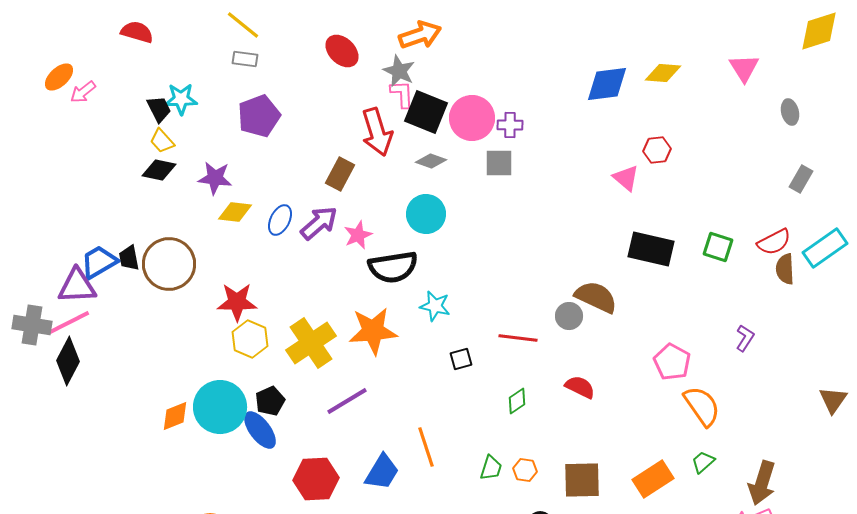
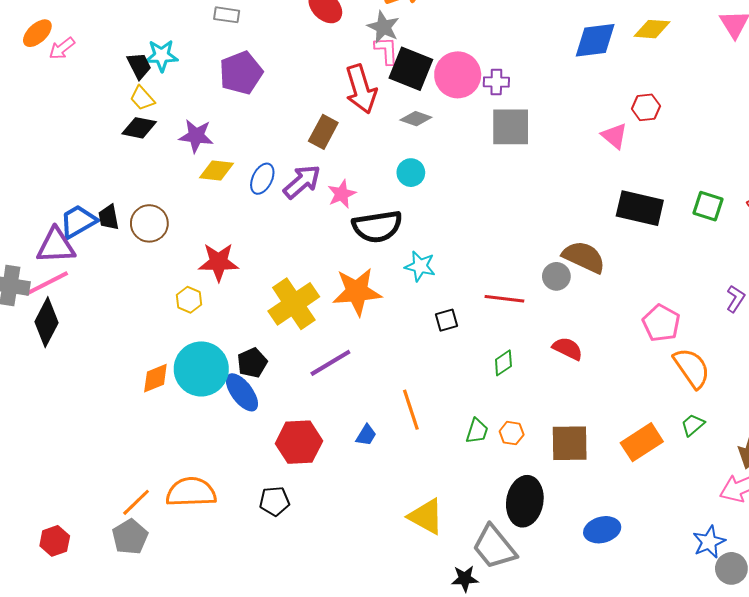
gray square: (499, 163) -> (511, 127), moved, size x1.4
cyan circle: (426, 214) -> (411, 173), size x0.7
brown circle: (169, 264) -> (149, 223), size x0.7
yellow hexagon: (250, 339) -> (189, 300), moved, size x0.7
blue trapezoid: (382, 472) -> (366, 435), size x0.6

